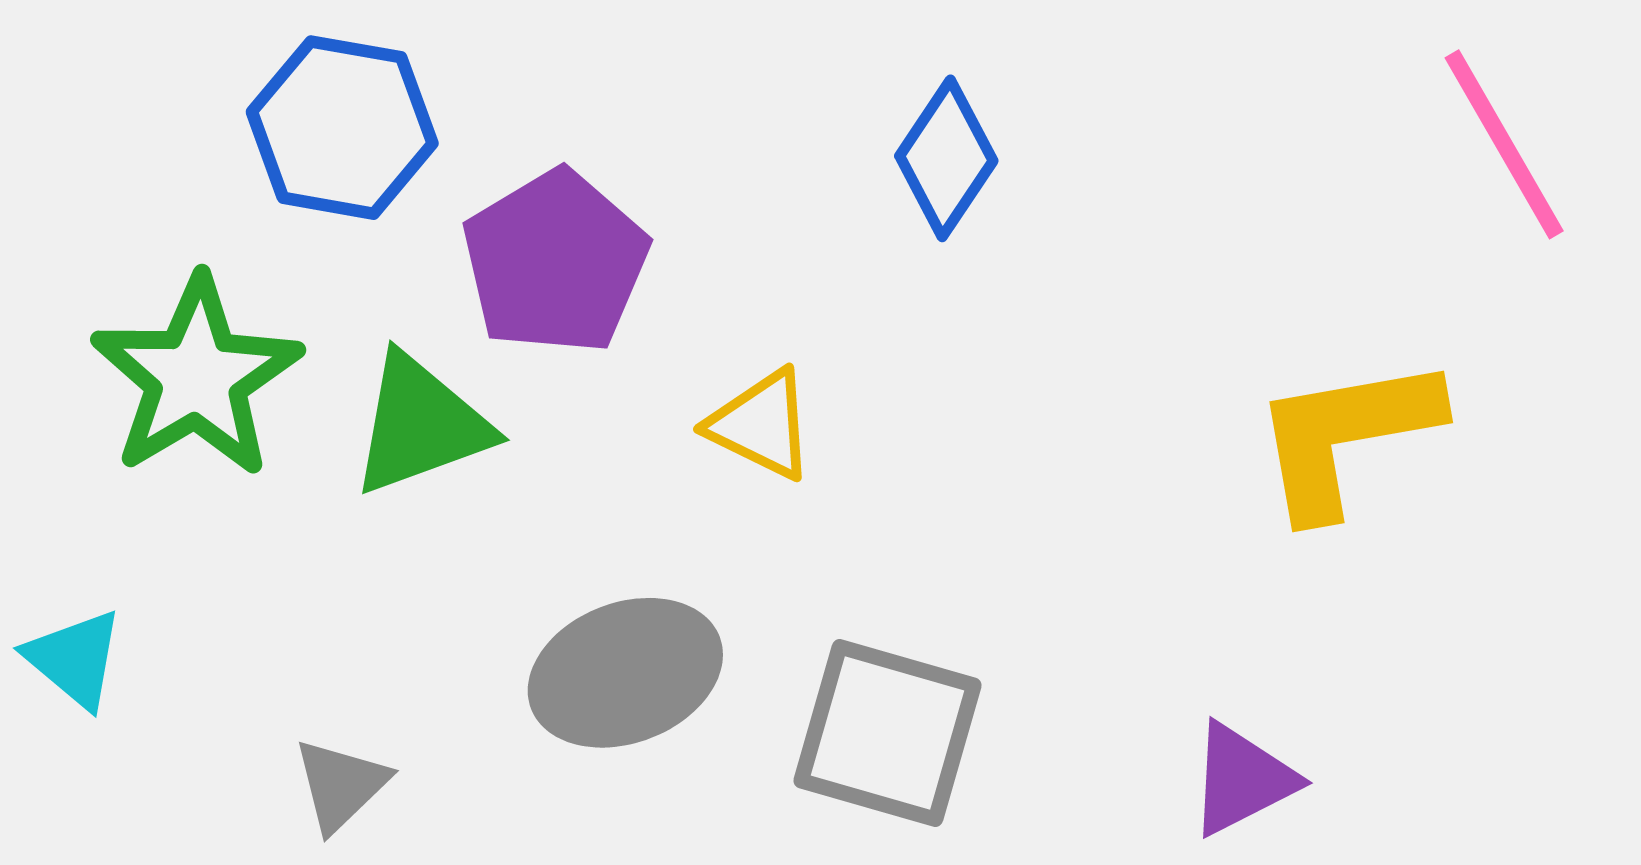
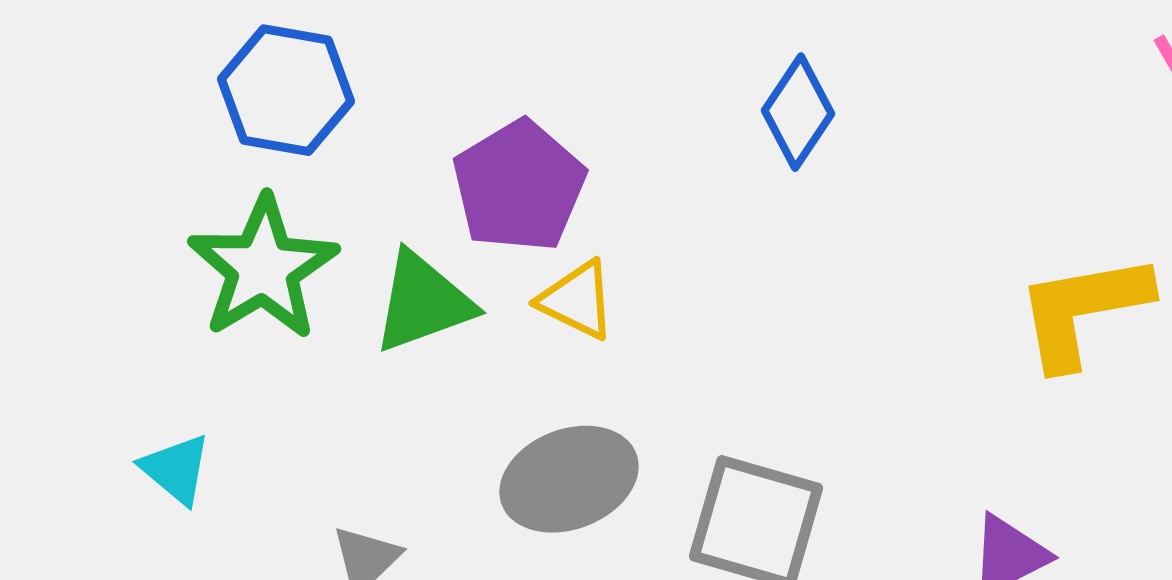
blue hexagon: (342, 128) -> (286, 90), moved
yellow triangle: (761, 425) -> (577, 300), moved

